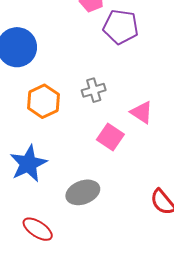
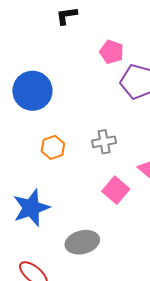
orange hexagon: (43, 101) -> (53, 147), size x0.7

